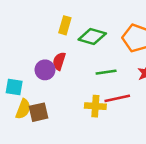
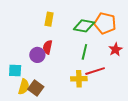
green diamond: (92, 36) -> (84, 26), moved
green line: (106, 72) -> (84, 52), turned -63
brown square: (38, 112) -> (36, 88), turned -35

